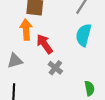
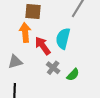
cyan semicircle: (84, 35) -> (63, 39), moved
green semicircle: (89, 88) -> (73, 75), moved, turned 56

